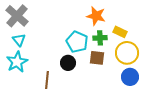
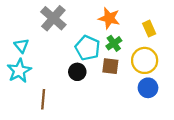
gray cross: (17, 16) -> (53, 18), moved
yellow rectangle: (120, 32) -> (149, 29), moved, turned 40
green cross: (100, 38) -> (114, 43), turned -32
brown line: (47, 80) -> (43, 99), moved

